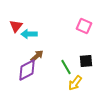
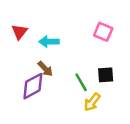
cyan arrow: (29, 34) -> (49, 42), moved
brown arrow: (37, 56) -> (45, 69), turned 88

